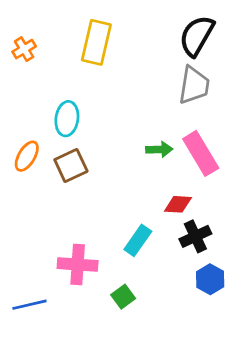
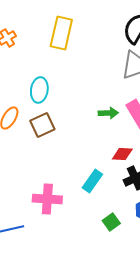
green square: (123, 297) -> (111, 222), moved

